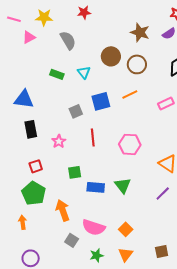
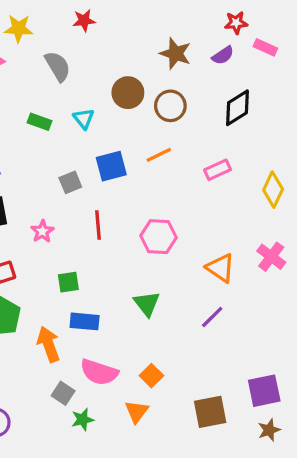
blue rectangle: (96, 187) -> (85, 321), moved
brown square: (162, 252) -> (210, 412), size x1.5
orange triangle: (126, 254) -> (137, 412), moved
green star: (97, 255) -> (83, 420), moved

